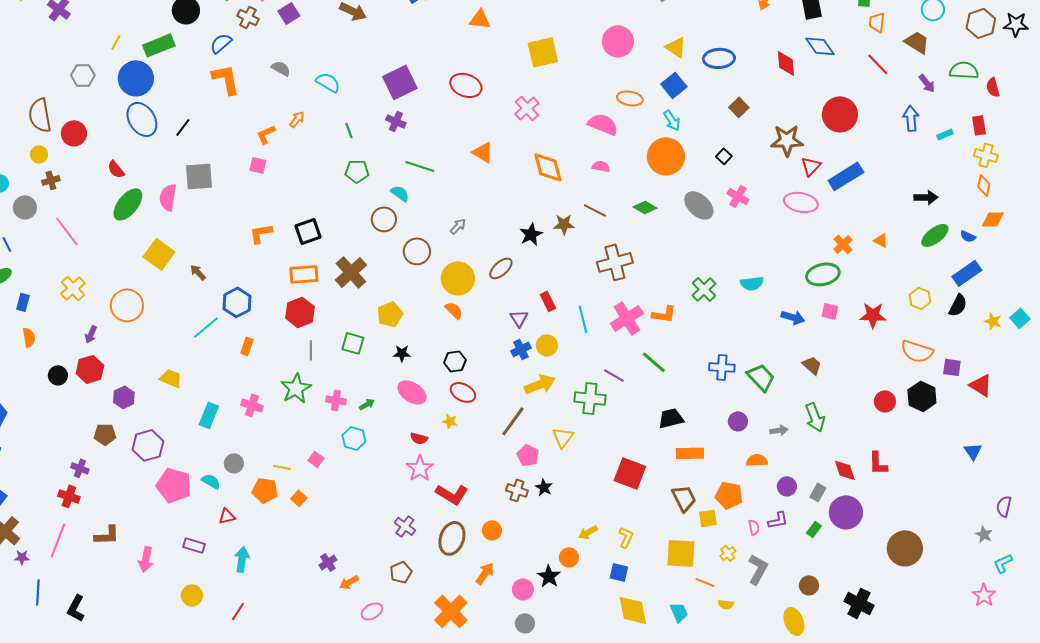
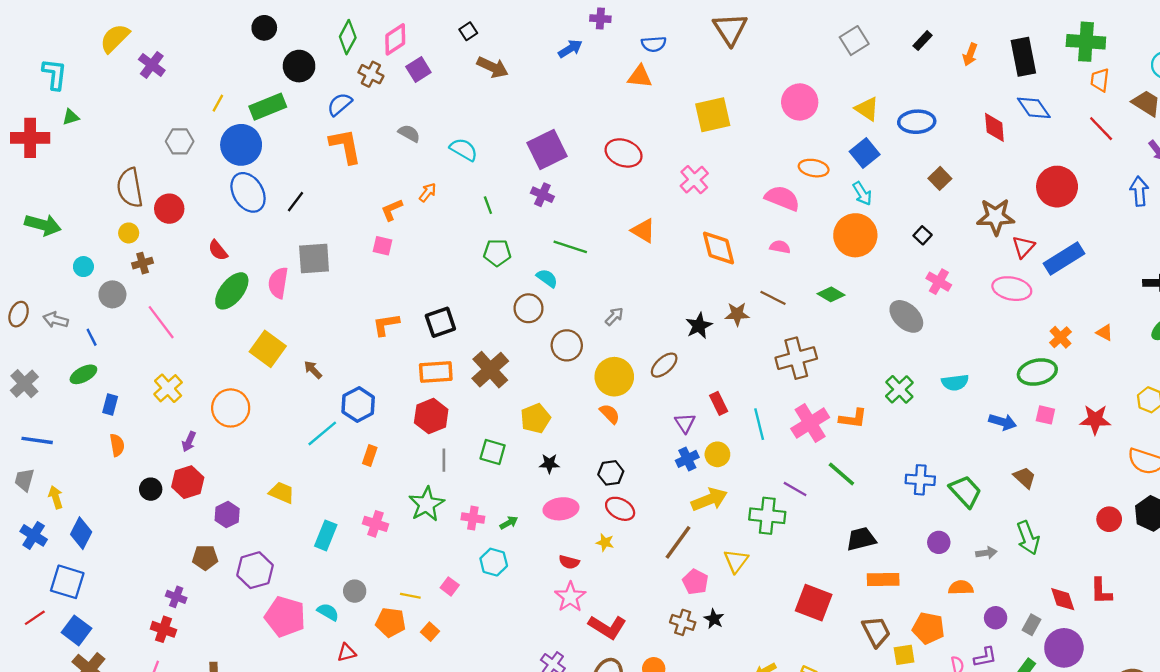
gray ellipse: (699, 205) -> (906, 316), moved
pink ellipse: (412, 392) -> (561, 509), turned -40

